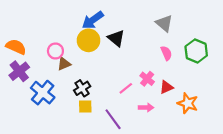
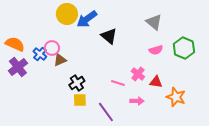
yellow circle: (88, 40) -> (67, 14), moved
pink semicircle: (166, 53) -> (156, 50), turned 96
red triangle: (166, 87) -> (156, 82), turned 32
pink line: (126, 88) -> (118, 83), turned 56
blue cross: (43, 93) -> (40, 54), moved, size x0.6

